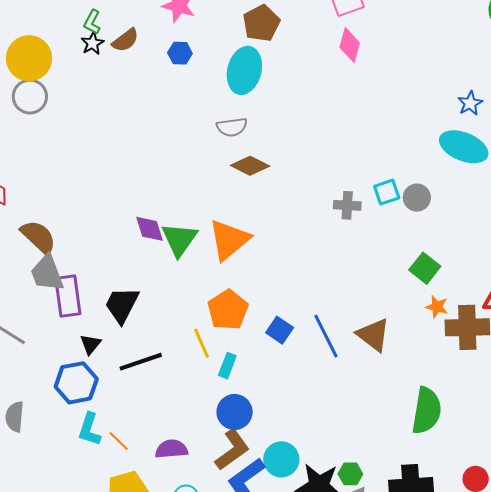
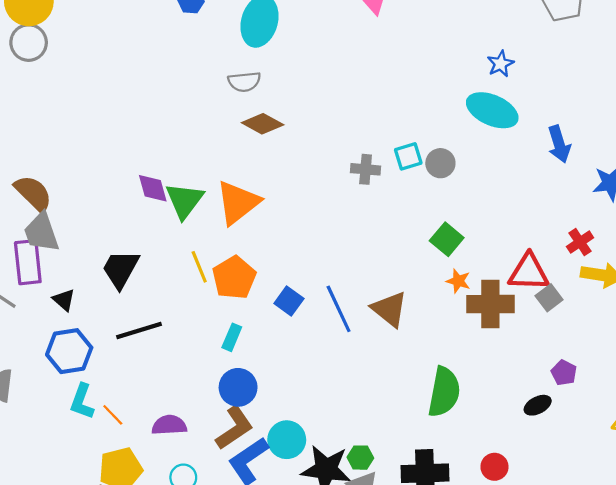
purple rectangle: (68, 296) -> (28, 262), moved
yellow line: (202, 343) -> (199, 267), moved
black triangle: (90, 344) -> (64, 300), moved, turned -30

